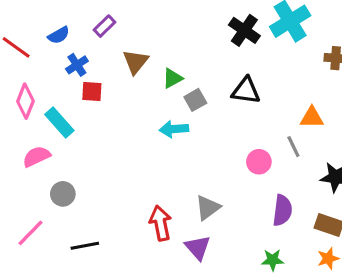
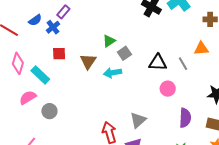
brown triangle: (136, 62) -> (88, 61), moved
blue cross: (77, 65) -> (53, 27), moved
black triangle: (246, 91) -> (158, 63), moved
orange triangle: (312, 117) -> (201, 49), moved
gray line: (293, 147) -> (183, 64), moved
gray circle: (63, 194) -> (49, 111), moved

